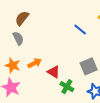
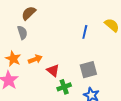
blue line: (80, 29) -> (85, 32), turned 56
green cross: (67, 87) -> (64, 87), turned 32

